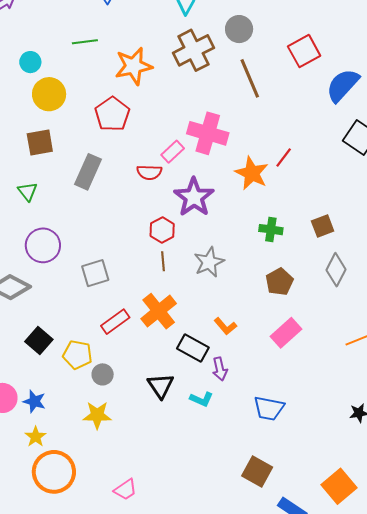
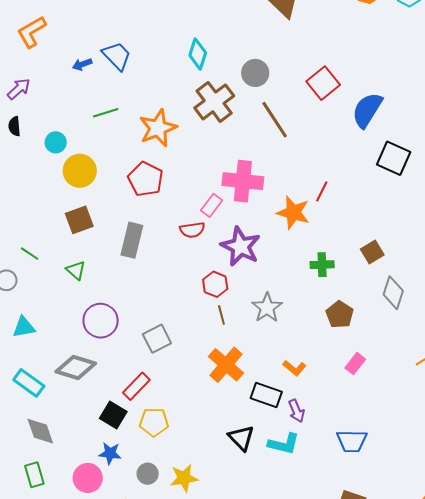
red rectangle: (115, 322) -> (136, 386), moved
pink rectangle: (286, 333) -> (355, 364), size x0.7
gray circle: (103, 374) -> (148, 474), moved
cyan L-shape: (201, 399) -> (284, 444), size x1.4
blue star: (34, 401) -> (110, 453), moved

